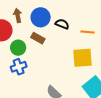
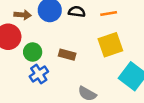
brown arrow: (18, 16) -> (23, 15), turned 120
brown rectangle: (38, 38) -> (67, 55), moved

